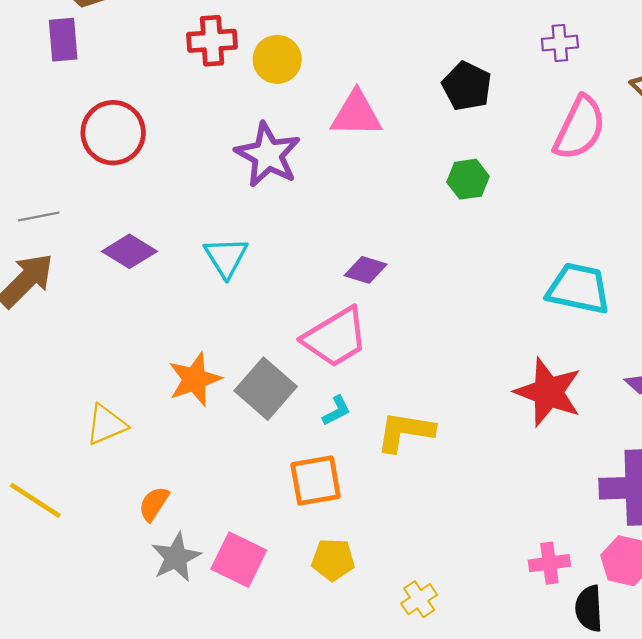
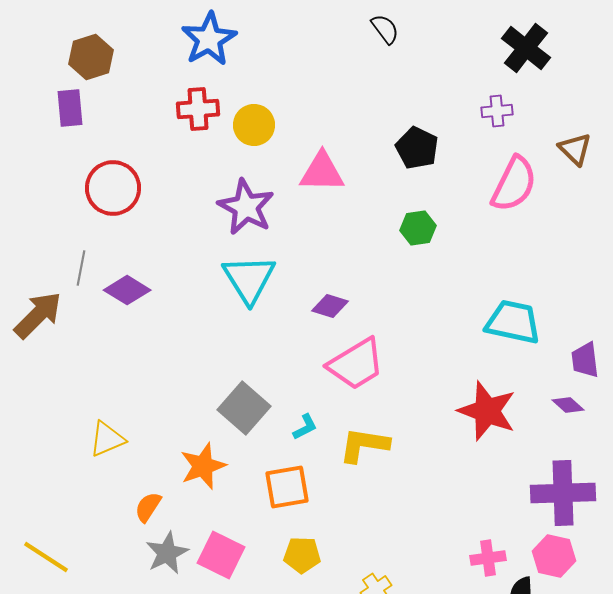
gray line: (39, 216) -> (81, 268), moved, turned -68
cyan triangle: (226, 257) -> (249, 279), moved, size x1.4
pink trapezoid: (335, 337) -> (356, 364), moved
orange star: (195, 379) -> (203, 466), moved
yellow line: (35, 500) -> (46, 557), moved

